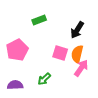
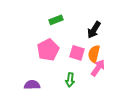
pink pentagon: (17, 50) -> (48, 50), moved
green arrow: (44, 79) -> (70, 80), moved, turned -40

